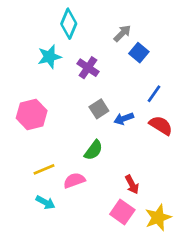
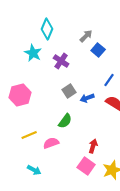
cyan star: (49, 57) -> (33, 53), turned -30
red arrow: (132, 185) -> (93, 146), turned -136
cyan arrow: (45, 202) -> (34, 170), moved

